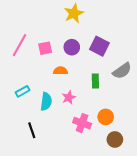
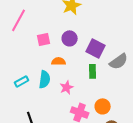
pink line: (19, 45) -> (19, 20), moved
purple square: (99, 46) -> (96, 48), moved
cyan semicircle: (46, 102) -> (45, 79), moved

